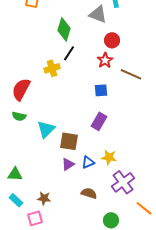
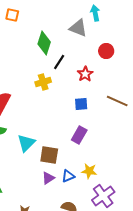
red circle: (112, 40) -> (106, 51), moved
black line: (69, 53) -> (59, 62), moved
yellow cross: (52, 68) -> (43, 82), moved
brown line: (131, 74) -> (117, 101), moved

